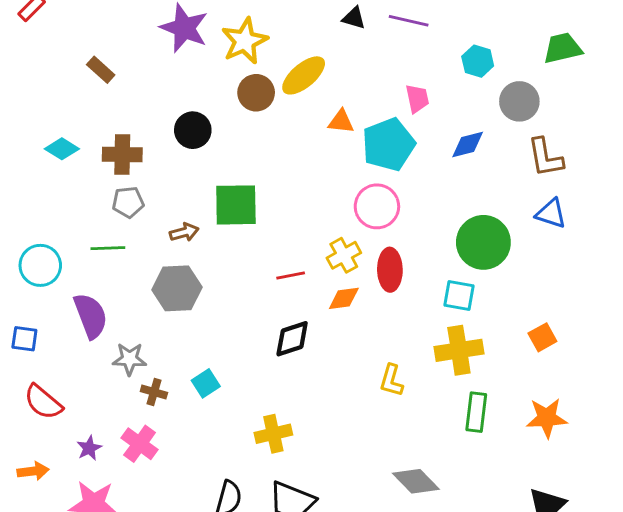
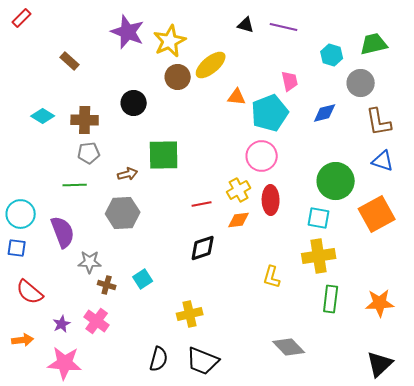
green trapezoid: (563, 48) -> (374, 44), moved
cyan circle: (40, 265) -> (21, 214), moved
orange square: (542, 337) -> (377, 214), moved, size x1.8

